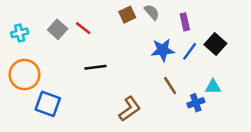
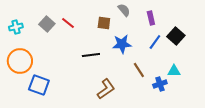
brown square: (127, 15) -> (104, 23), moved, turned 32
blue star: (163, 50) -> (122, 44), moved
black line: (95, 67) -> (91, 55), moved

